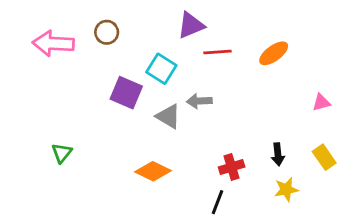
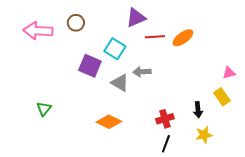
orange ellipse: (274, 53) -> (183, 38), moved
yellow rectangle: (324, 157) -> (222, 97), moved
black line: (218, 202) -> (166, 144), moved

